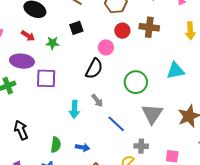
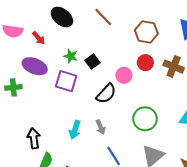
black square: (76, 28) -> (92, 61), moved, turned -32
red arrow: (28, 36) -> (39, 38), moved
purple square: (46, 78) -> (66, 81), moved
black arrow: (21, 130) -> (34, 138), moved

